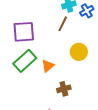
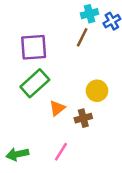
yellow circle: (79, 52) -> (97, 91), moved
orange triangle: (48, 66) -> (57, 108), moved

